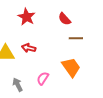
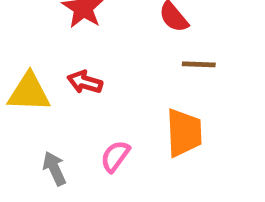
orange trapezoid: (71, 67) -> (184, 133), turned 30

